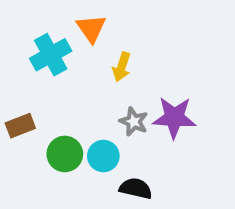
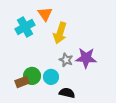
yellow arrow: (122, 67) -> (60, 33), size x1.5
brown rectangle: (20, 126) -> (22, 82), moved

